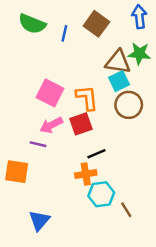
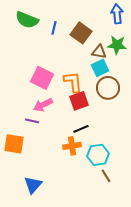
brown square: (96, 24) -> (81, 33), moved
brown triangle: (118, 62) -> (99, 52), size x0.7
red square: (81, 124) -> (79, 101), moved
cyan hexagon: (101, 194) -> (98, 155), moved

